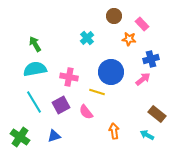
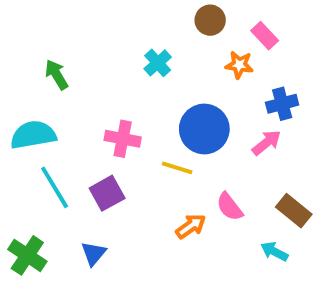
cyan semicircle: (35, 69) -> (33, 135), moved
pink semicircle: (86, 112) -> (230, 207), moved
orange arrow: (114, 131) -> (191, 226), moved, turned 63
blue triangle: (54, 136) -> (93, 253), turned -32

